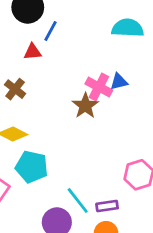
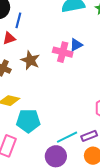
brown star: (85, 106) -> (30, 60), moved
cyan line: (78, 201) -> (67, 137), turned -65

